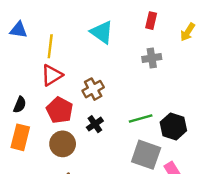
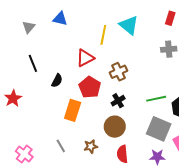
yellow line: (50, 46) -> (103, 35), moved
orange rectangle: (20, 137) -> (73, 110), moved
brown circle: (63, 144) -> (115, 127), moved

